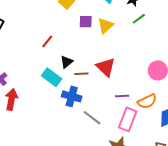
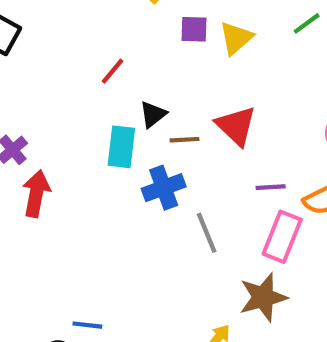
cyan rectangle: (52, 77) -> (121, 147), turned 60
blue cross: (72, 96) -> (164, 188), turned -36
gray line: (92, 118) -> (207, 233), turned 30

